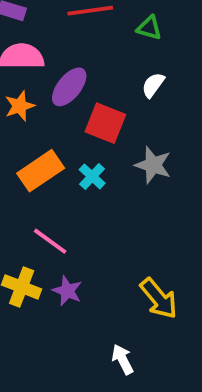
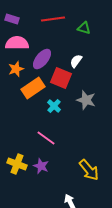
white semicircle: (153, 85) -> (76, 61), moved
orange rectangle: (41, 171) -> (33, 88), moved
pink line: (50, 241) -> (46, 138), moved

